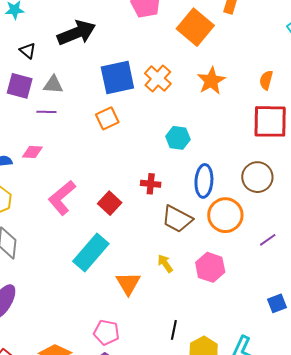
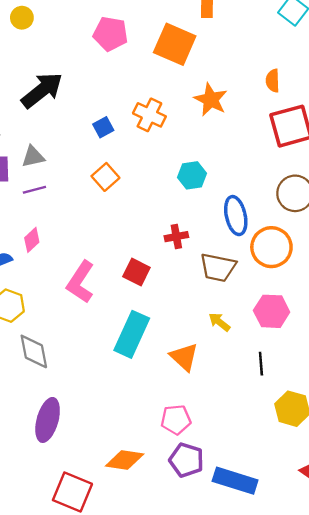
blue square: (117, 78) -> (103, 127), size x0.5
pink diamond: (32, 152) -> (32, 240), turned -30
black line: (174, 330) -> (261, 364), moved

